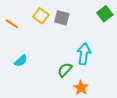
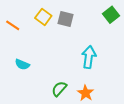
cyan semicircle: (21, 61) -> (22, 64), turned 64
green semicircle: (65, 70) -> (59, 89), moved

